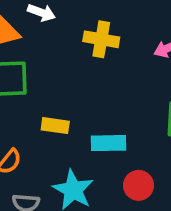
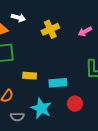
yellow cross: (101, 39) -> (50, 29), turned -30

